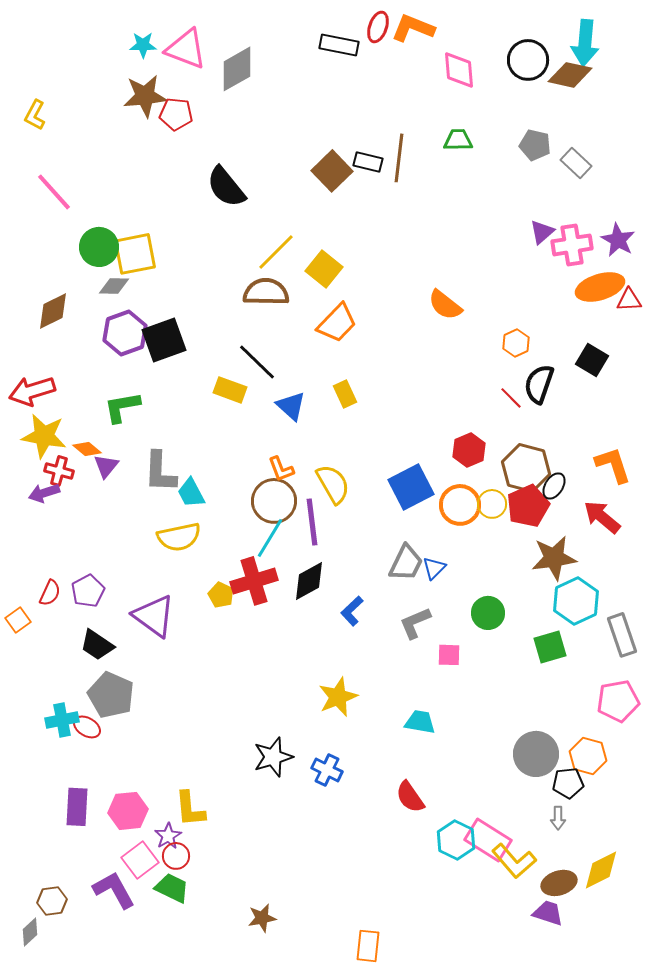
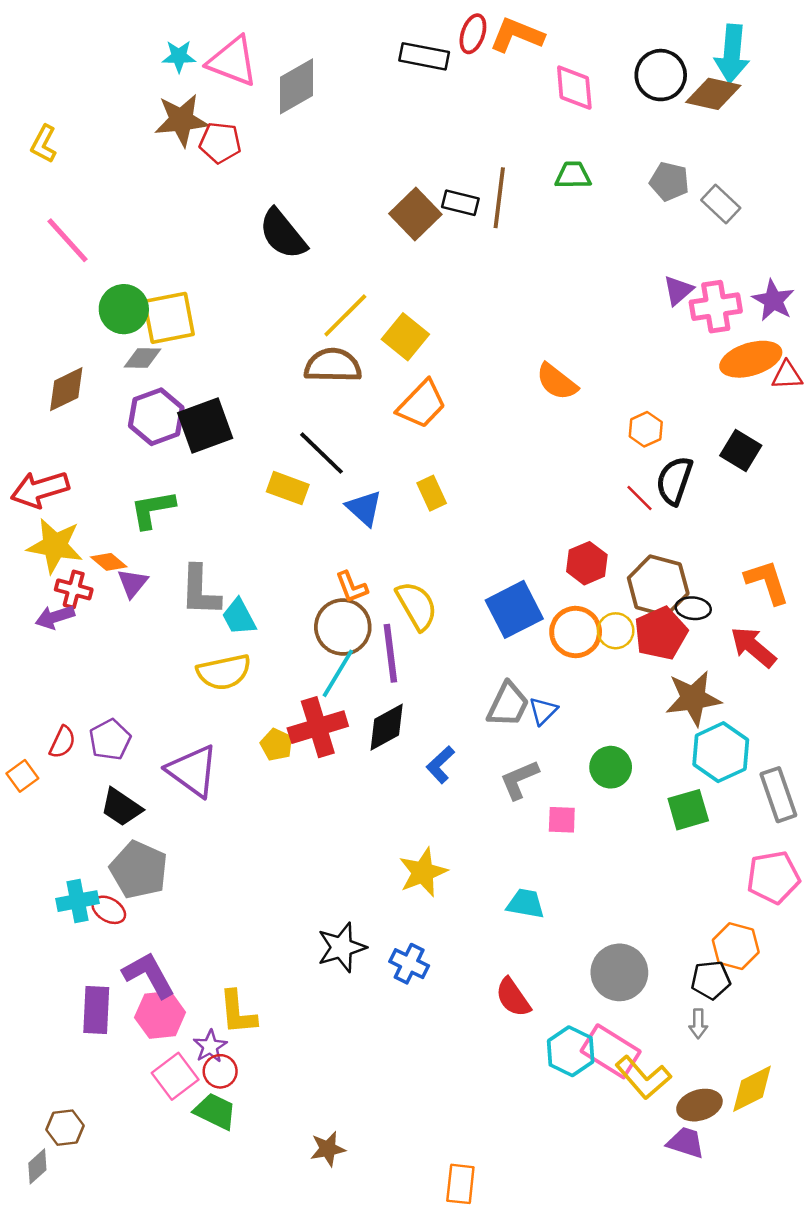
black ellipse: (554, 486) -> (693, 608), turned 64
gray circle: (536, 754) -> (619, 972), moved
purple L-shape: (114, 890) -> (149, 975), moved

